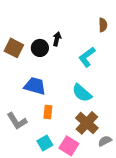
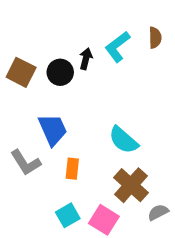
cyan L-shape: (87, 57) -> (117, 47), moved
blue trapezoid: (35, 86) -> (53, 129), turned 50
gray L-shape: (17, 121) -> (26, 163), moved

